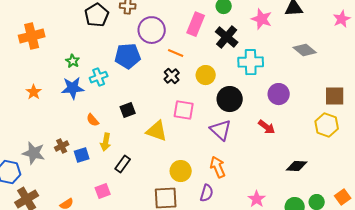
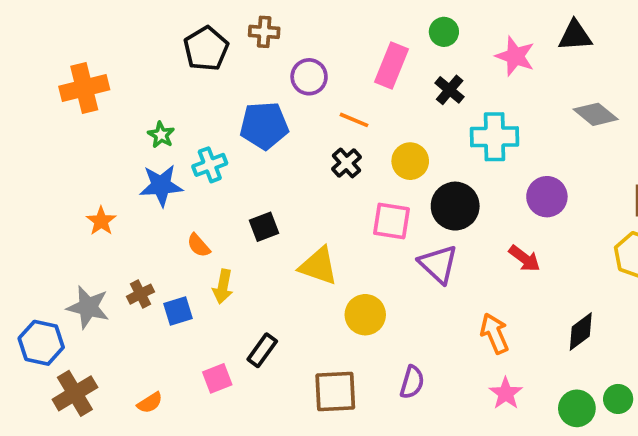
purple circle: (152, 30) -> (309, 77), size x0.7
black cross: (227, 37) -> (450, 90), size x0.7
orange star: (34, 92) -> (101, 221), moved
pink square: (184, 110) -> (391, 221), moved
black rectangle: (123, 164) -> (262, 350), moved
black diamond: (297, 166) -> (581, 332), turned -40
orange arrow: (218, 167) -> (494, 333), moved
yellow circle: (181, 171) -> (365, 315), moved

